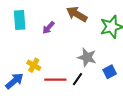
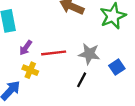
purple arrow: (48, 28) -> (26, 48), moved
red line: (55, 80) -> (54, 53), moved

